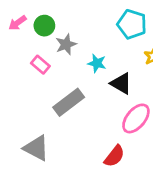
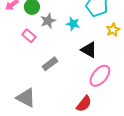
cyan star: (97, 63) -> (73, 24), moved
gray rectangle: (69, 102) -> (50, 64), size x0.7

